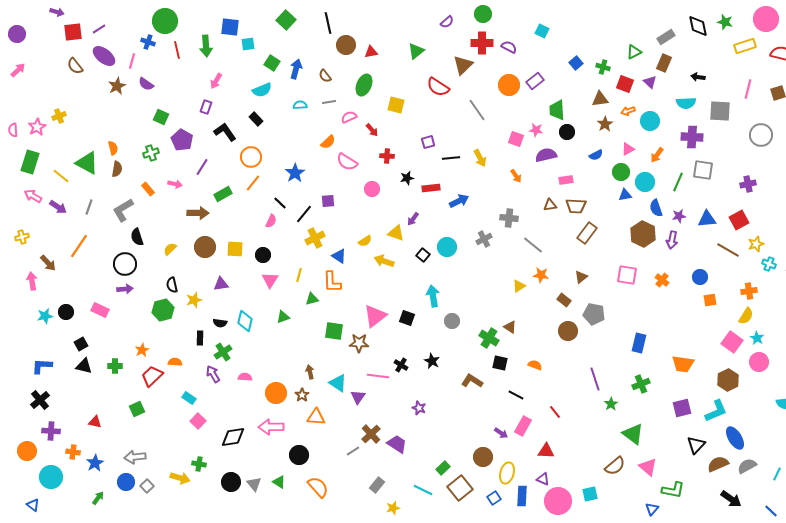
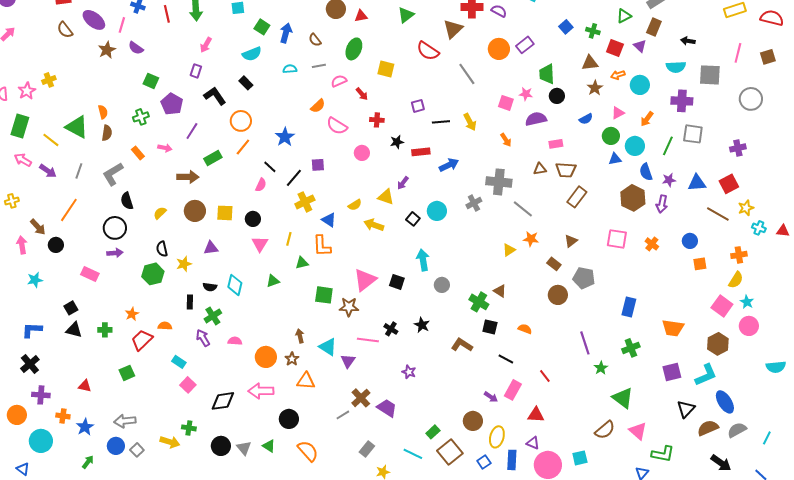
gray cross: (509, 218) -> (499, 182), size x1.4
black circle: (66, 312) -> (56, 245), moved

